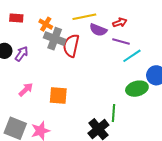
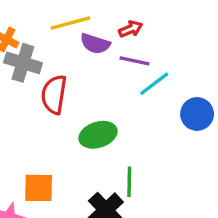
red semicircle: (71, 46) -> (54, 95), moved
green ellipse: (137, 89) -> (98, 135), moved
orange square: (58, 96) -> (39, 188), moved

